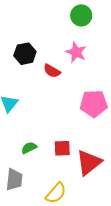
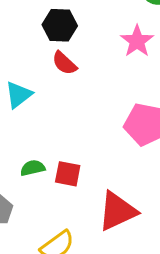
red semicircle: (52, 71) -> (64, 63), moved
red square: (62, 148) -> (68, 174), moved

